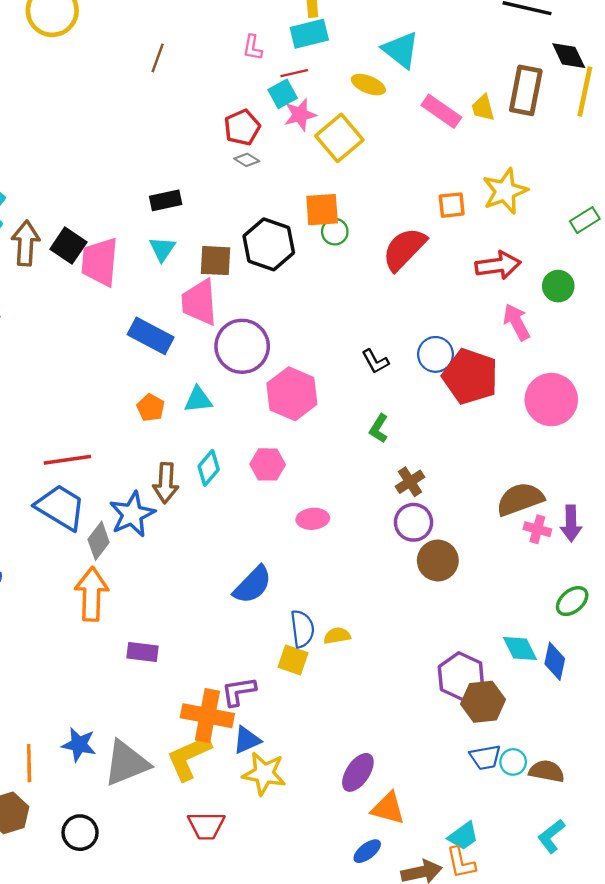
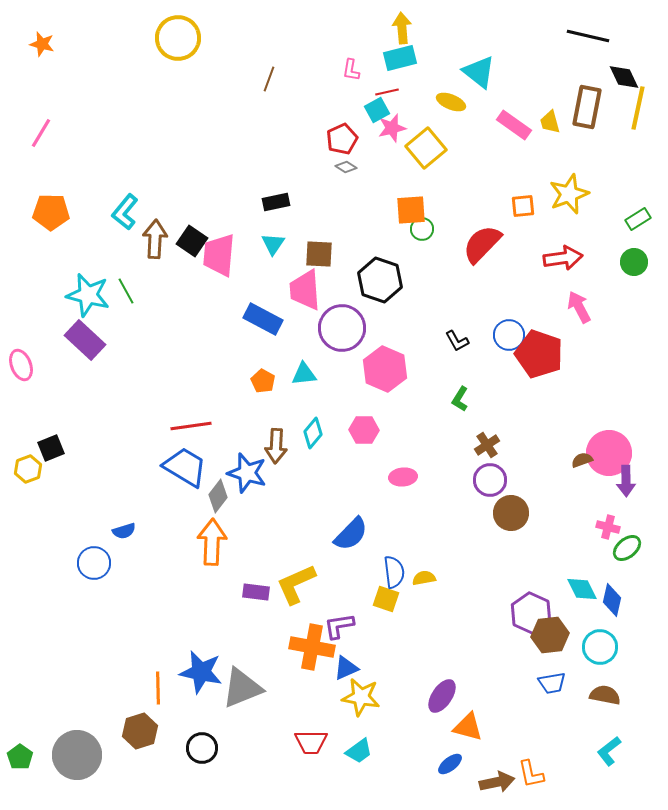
black hexagon: (269, 244) -> (380, 280), moved
green circle: (558, 286) -> (634, 262), moved
pink circle: (551, 400) -> (609, 453), moved
brown semicircle: (520, 499) -> (582, 460), size x0.5
blue star: (132, 514) -> (247, 473), turned -30
pink cross: (537, 529) -> (608, 527), moved
blue star: (79, 745) -> (201, 672), size x1.4
yellow L-shape: (189, 757) -> (296, 584), moved
cyan circle: (513, 762) -> (600, 647), moved, size x1.5
cyan trapezoid: (463, 836) -> (359, 751), moved

